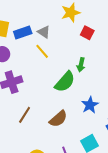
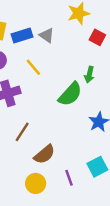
yellow line: (42, 51) -> (33, 67), moved
brown semicircle: (58, 119) -> (44, 154), moved

